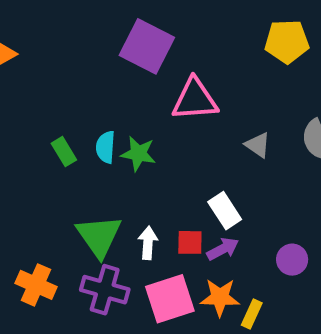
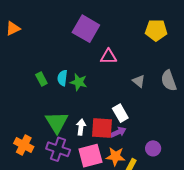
pink triangle: (195, 99) -> (108, 57), size x0.7
red square: (190, 242) -> (102, 128), size x1.6
purple circle: (292, 260) -> (153, 148), moved

